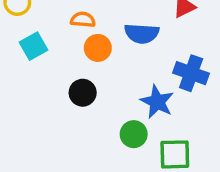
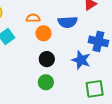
black circle: (83, 93) -> (47, 59), moved
green circle: (134, 134) -> (46, 82), moved

